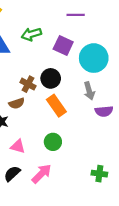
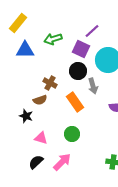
purple line: (76, 15) -> (92, 31), moved, turned -42
black circle: (51, 78) -> (78, 71), moved
gray arrow: (89, 91) -> (93, 86), moved

